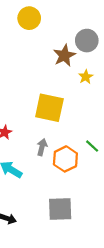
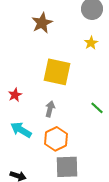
brown star: (64, 55) -> (42, 23), moved
orange hexagon: (65, 159) -> (56, 139), moved

